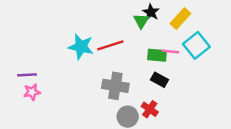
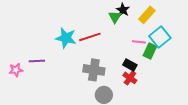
green rectangle: (157, 55) -> (150, 51), moved, turned -70
purple line: (27, 75) -> (37, 61), moved
pink star: (32, 92) -> (16, 70), moved
red cross: (150, 109) -> (130, 78), moved

